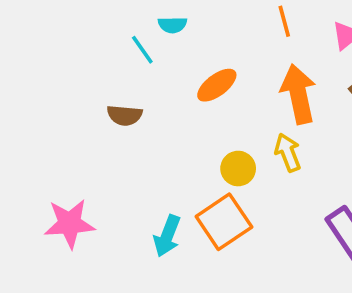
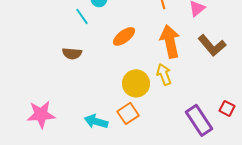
yellow circle: (238, 169) -> (136, 83), size x1.4
orange square: (224, 222) -> (128, 113), size x0.7
cyan arrow: (167, 236) -> (96, 121), turned 85

